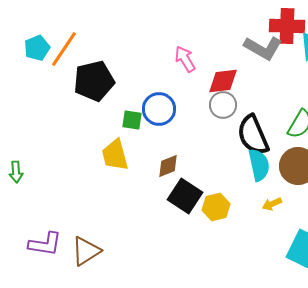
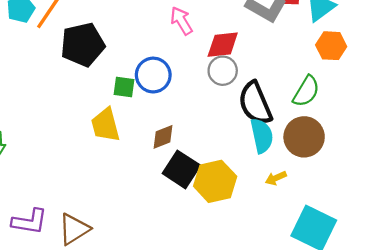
yellow hexagon: (216, 207) -> (215, 181), size x1.4

